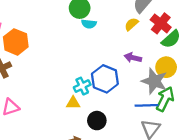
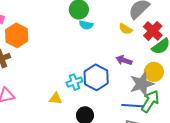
yellow semicircle: (131, 24) -> (125, 29), turned -112
gray star: (154, 81) -> (142, 84), turned 30
yellow triangle: (73, 103) -> (56, 99), moved

